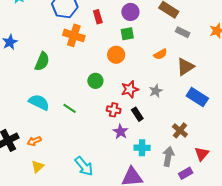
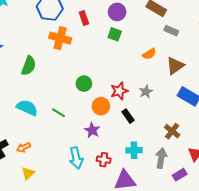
green square: (127, 34) -> (115, 34), turned 32
orange circle: (116, 55) -> (101, 106), moved
red cross: (114, 110) -> (104, 160), moved
purple star: (121, 132) -> (92, 130), moved
cyan arrow: (84, 166) -> (76, 158), moved, turned 30

